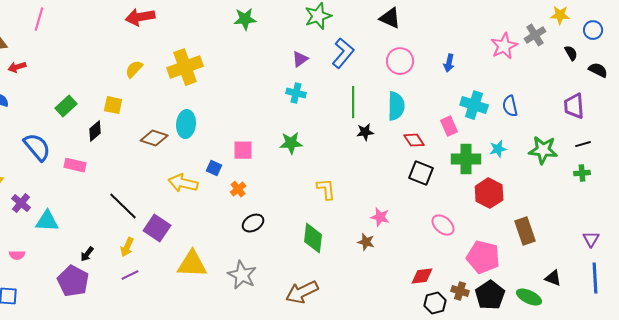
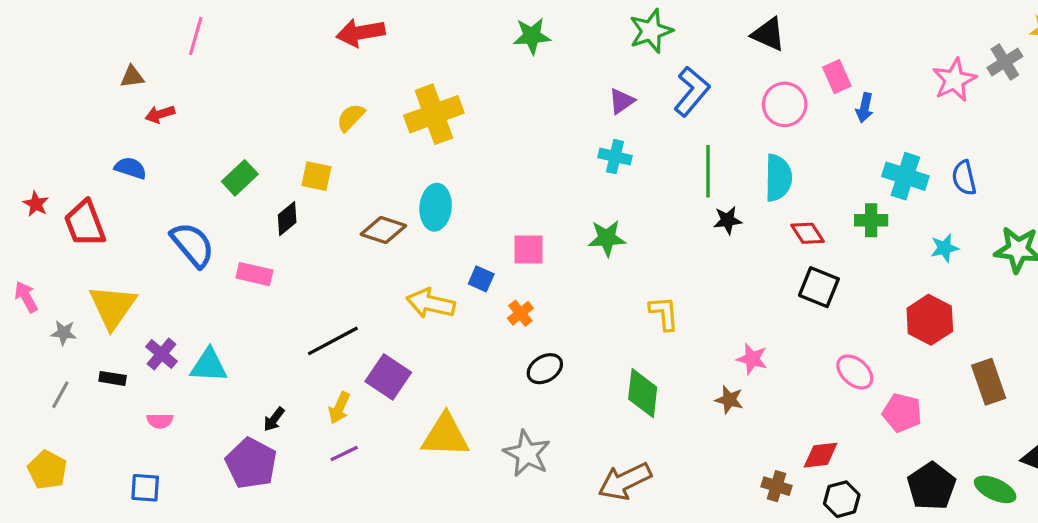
pink rectangle: (449, 126) -> (837, 77), moved
green cross: (466, 159) -> (871, 220), moved, size x0.7
purple cross: (21, 203) -> (162, 354), moved
black line: (123, 206) -> (333, 341), turned -72
pink pentagon: (483, 257) -> (902, 413), moved, size x0.7
brown cross: (460, 291) -> (777, 486), moved

